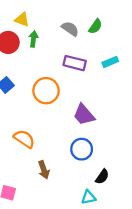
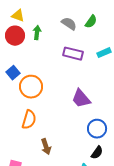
yellow triangle: (22, 20) -> (18, 16), moved
orange circle: (46, 91) -> (31, 87), moved
orange semicircle: (24, 139) -> (29, 120), turned 72
blue circle: (82, 149) -> (97, 129), moved

